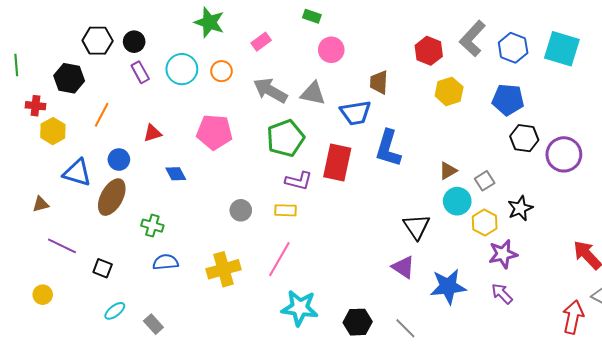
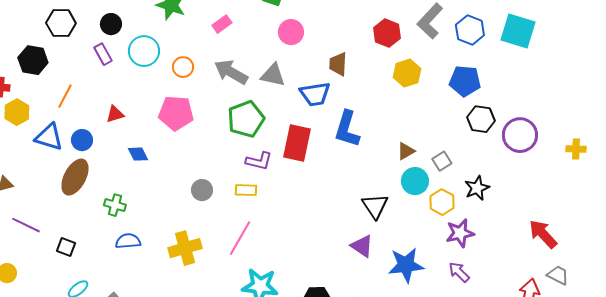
black circle: (134, 42) -> (111, 24), moved
orange circle: (221, 71) -> (183, 67), moved
blue triangle: (77, 173) -> (49, 137), moved

